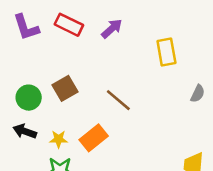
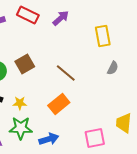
gray semicircle: (198, 94) -> (113, 68), moved
orange rectangle: (94, 138) -> (59, 104), moved

